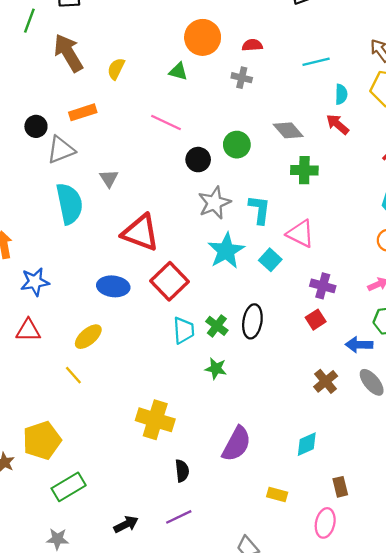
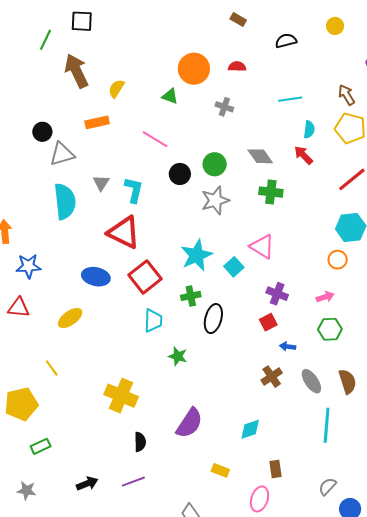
red semicircle: (252, 45) -> (237, 67), moved
orange rectangle: (83, 112) -> (97, 122), moved
gray star: (214, 203) -> (215, 200), moved
cyan L-shape: (259, 210) -> (134, 190), moved
green cross: (217, 326) -> (191, 296), moved, turned 36
blue arrow: (359, 345) -> (288, 347), moved, size x0.7
yellow line: (73, 375) -> (52, 368), moved
green rectangle: (69, 487) -> (41, 446), size x0.7

